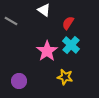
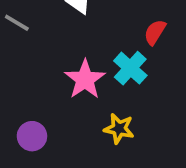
red semicircle: (68, 23) -> (155, 32), moved

